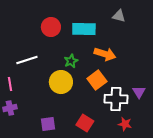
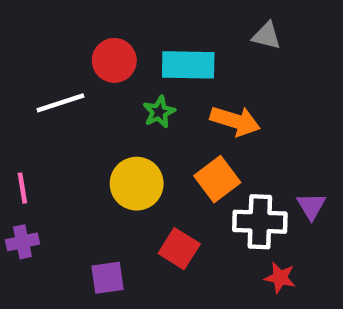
white line: (27, 60) -> (60, 103), moved
green star: (71, 61) -> (159, 112), moved
red square: (85, 123) -> (179, 249), moved

